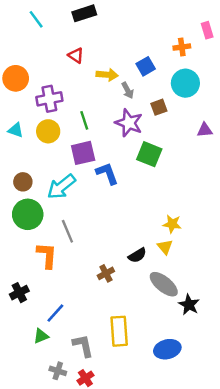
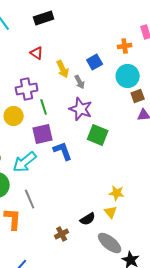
yellow arrow: (107, 75) -> (63, 69), turned 60
purple cross: (49, 99) -> (27, 89), moved
brown square: (159, 107) -> (138, 96), moved

